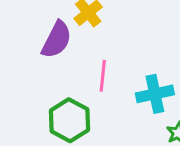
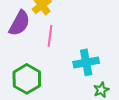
pink line: (103, 76) -> (50, 36), moved

